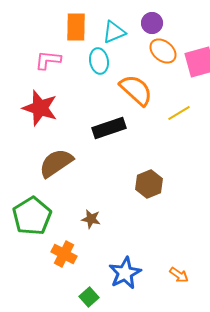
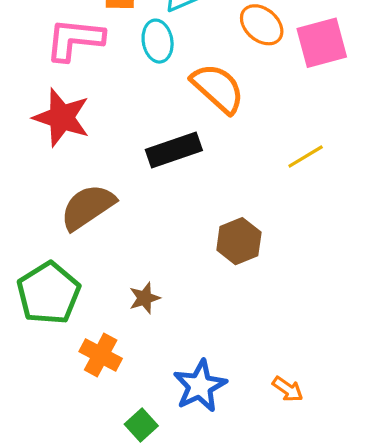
pink L-shape: (48, 60) -> (75, 39), size x1.4
yellow line: (179, 113) -> (306, 157), moved
brown star: (91, 219) -> (145, 298), turned -30

